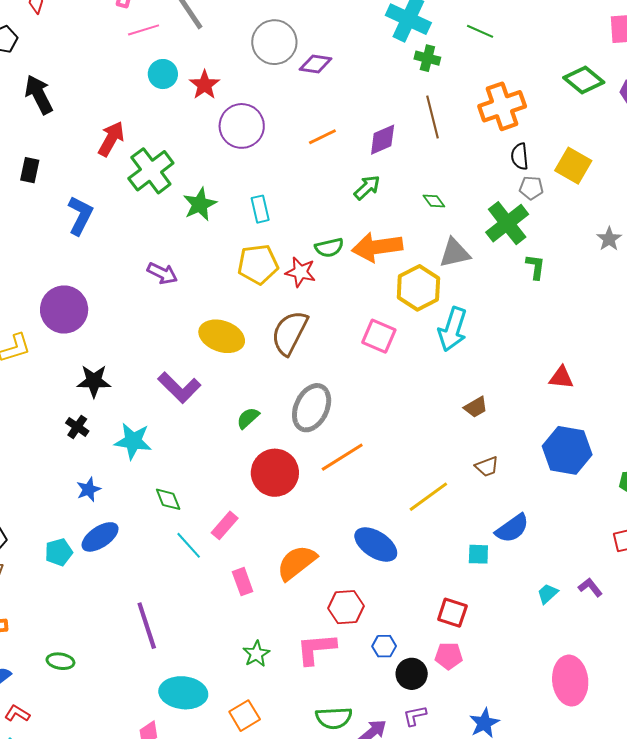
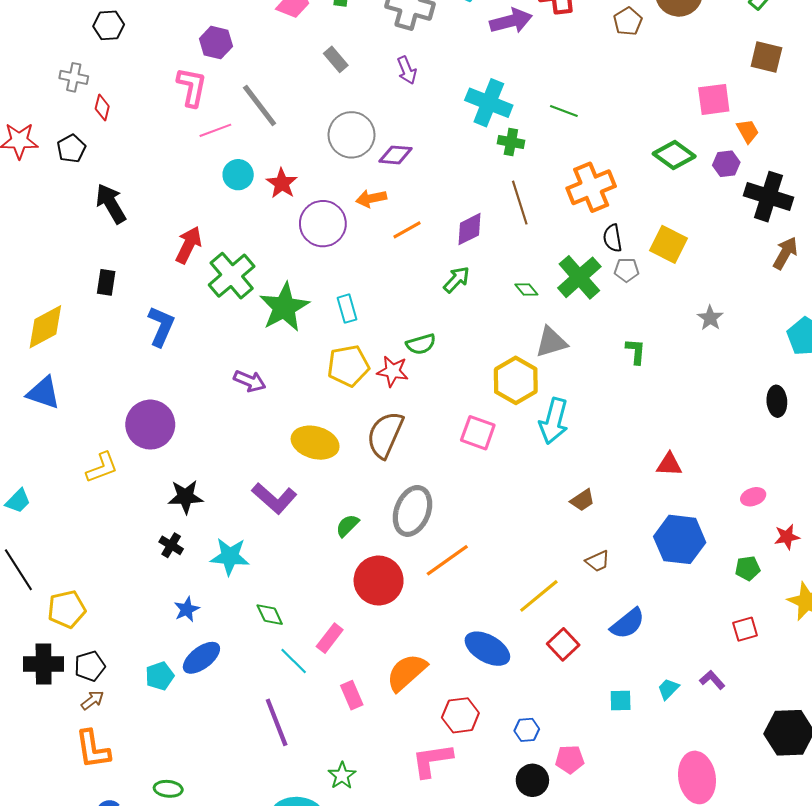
green star: (200, 204) -> (284, 307), size x1.4
green cross: (507, 223) -> (579, 277), moved
orange arrow: (377, 247) -> (371, 198), moved, size x0.6
cyan square: (478, 554) -> (621, 701), moved
red square: (452, 613) -> (563, 644), moved, turned 32
purple line: (147, 626) -> (277, 722), moved
blue hexagon: (384, 646) -> (527, 730), moved
green star: (256, 654) -> (342, 776), moved

